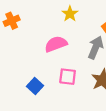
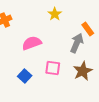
pink semicircle: (56, 44) -> (32, 43), moved

